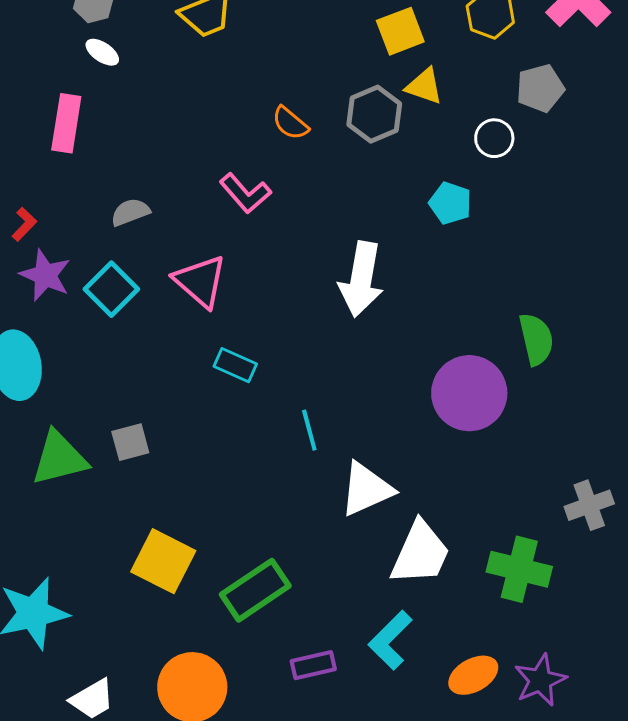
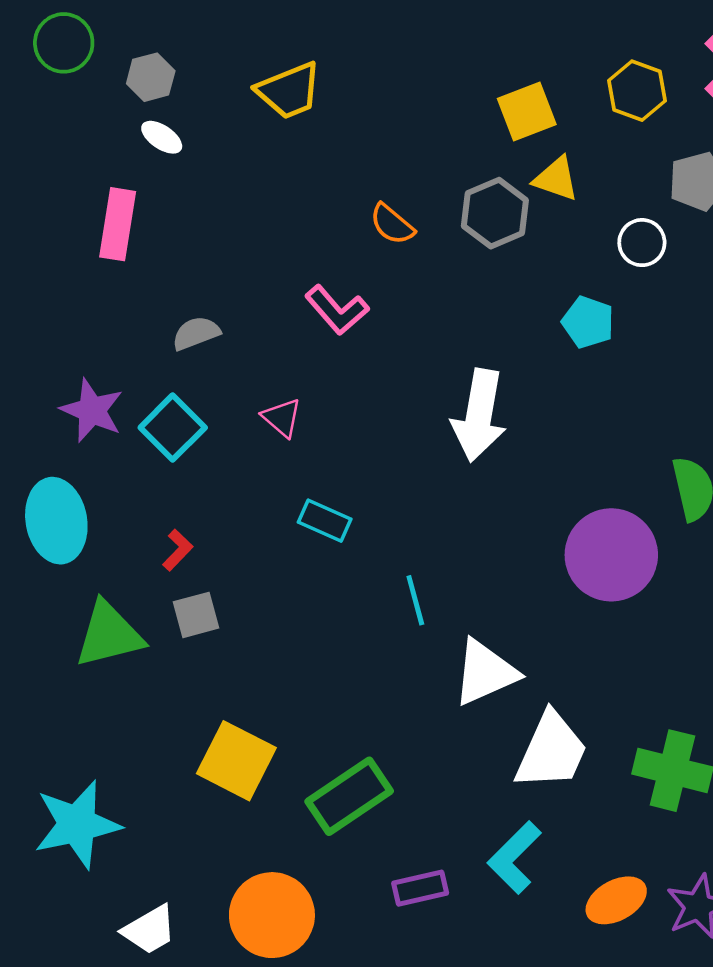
red L-shape: (24, 224) -> (178, 550), moved
pink triangle: (200, 281) -> (282, 418), size x0.6

